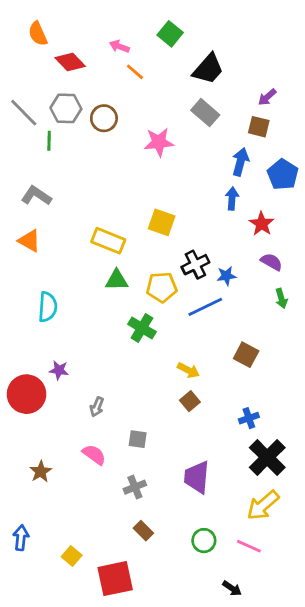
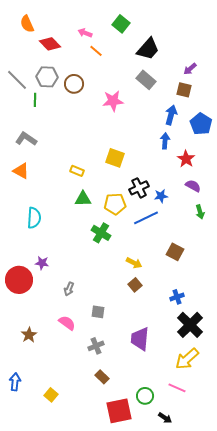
yellow rectangle: (108, 241) -> (77, 171), size x0.6
green circle: (204, 541) -> (145, 396), moved
red square: (115, 579) -> (119, 411), moved

